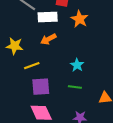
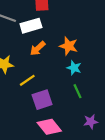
orange star: (80, 19) -> (69, 46), moved
green line: (75, 87) -> (78, 91), turned 72

